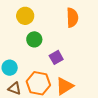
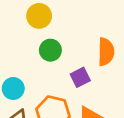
orange semicircle: (72, 18) -> (106, 52), moved

